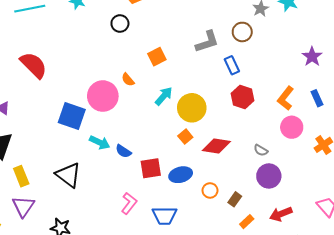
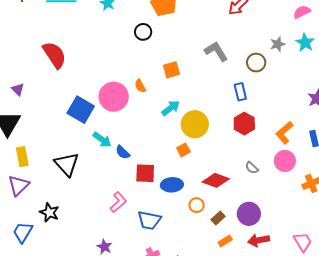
gray L-shape: (207, 42) -> (216, 51), moved, turned -115
red diamond: (216, 146) -> (216, 180), moved
gray semicircle: (261, 150) -> (252, 168), moved
purple circle: (269, 176) -> (249, 214), moved

